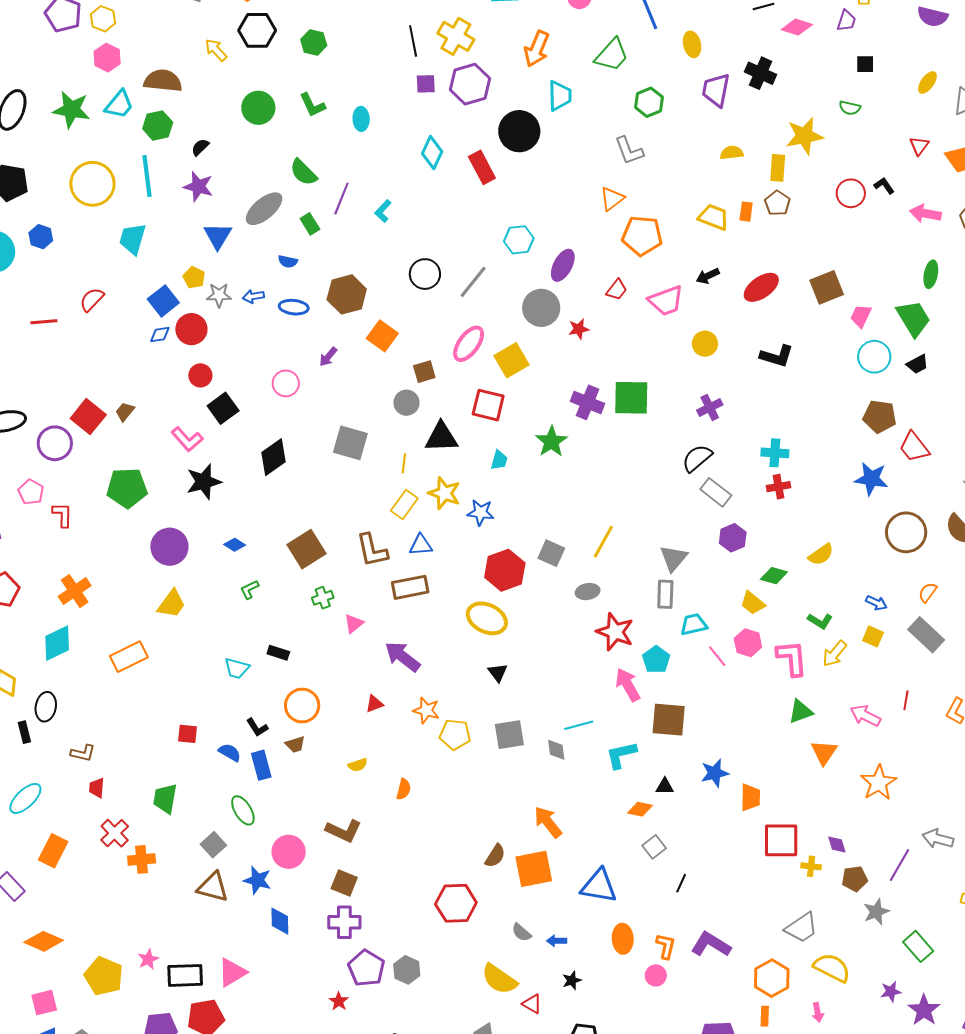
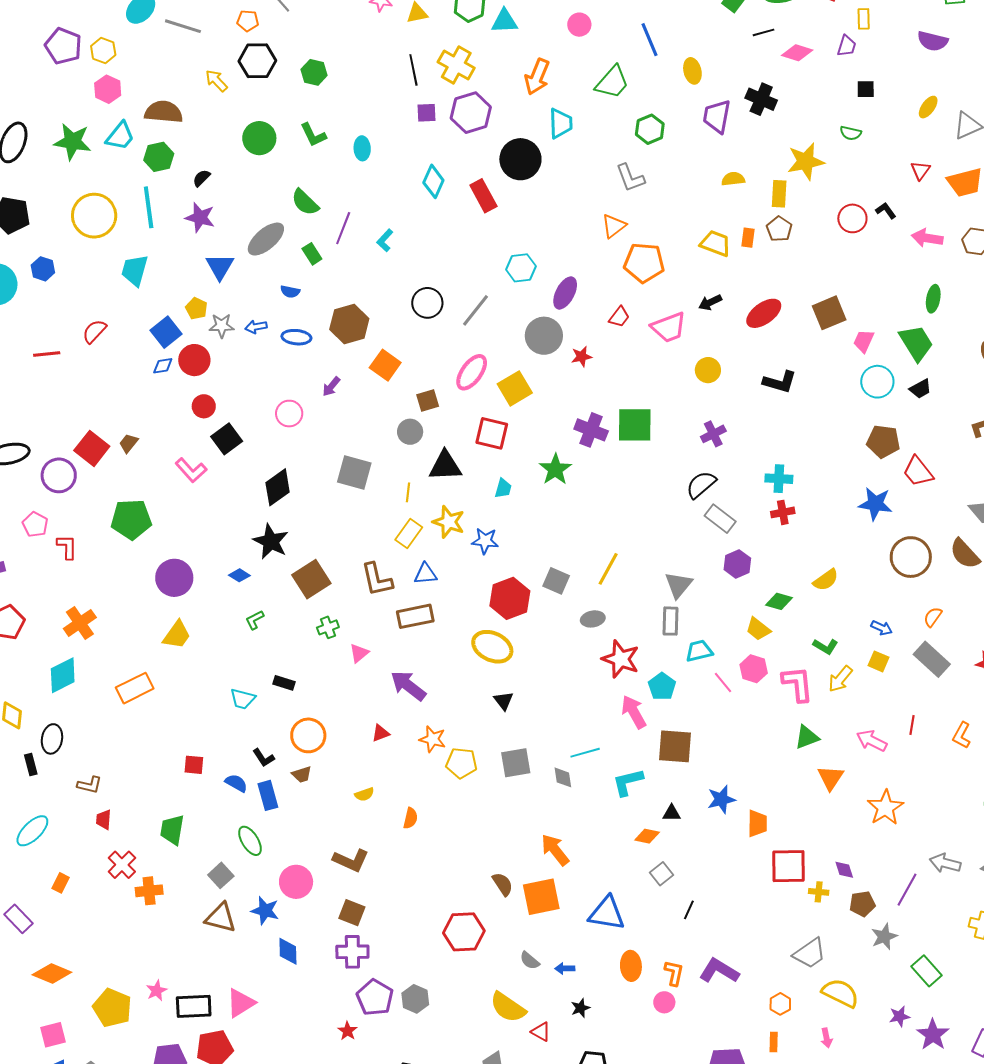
black star: (204, 482) -> (271, 541), moved, turned -30
orange rectangle: (53, 851) -> (61, 883), size x0.6
brown semicircle: (495, 856) -> (503, 884), turned -65
orange hexagon: (772, 978) -> (780, 1004), size x0.6

